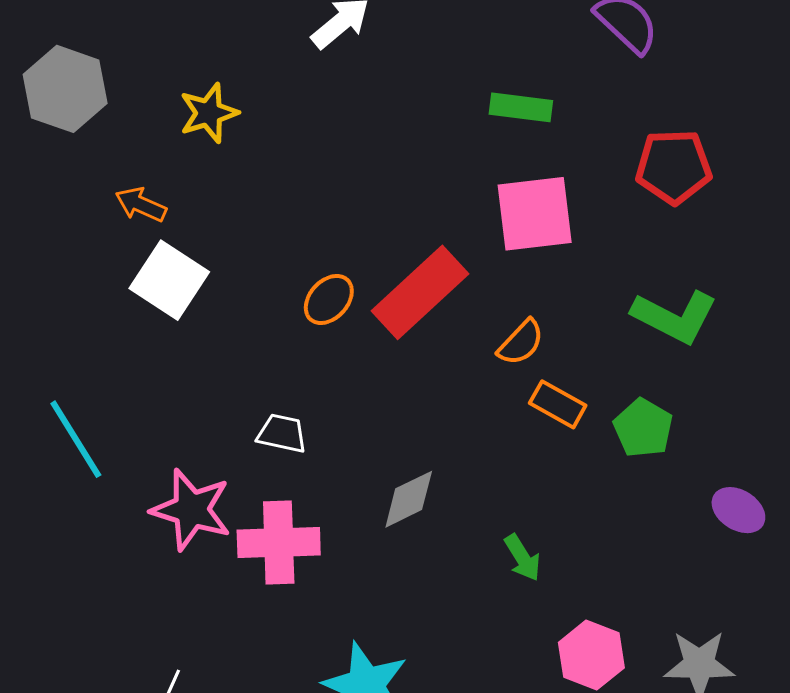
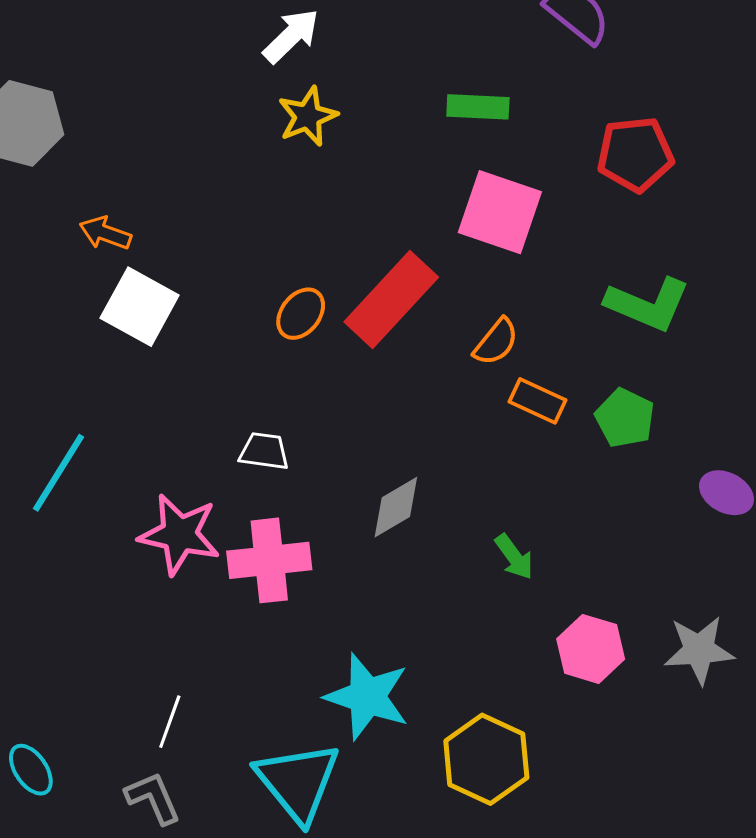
yellow star: (209, 113) -> (308, 116), moved
pink square: (535, 214) -> (500, 212), turned 30
cyan line: (76, 439) -> (58, 473), turned 68

